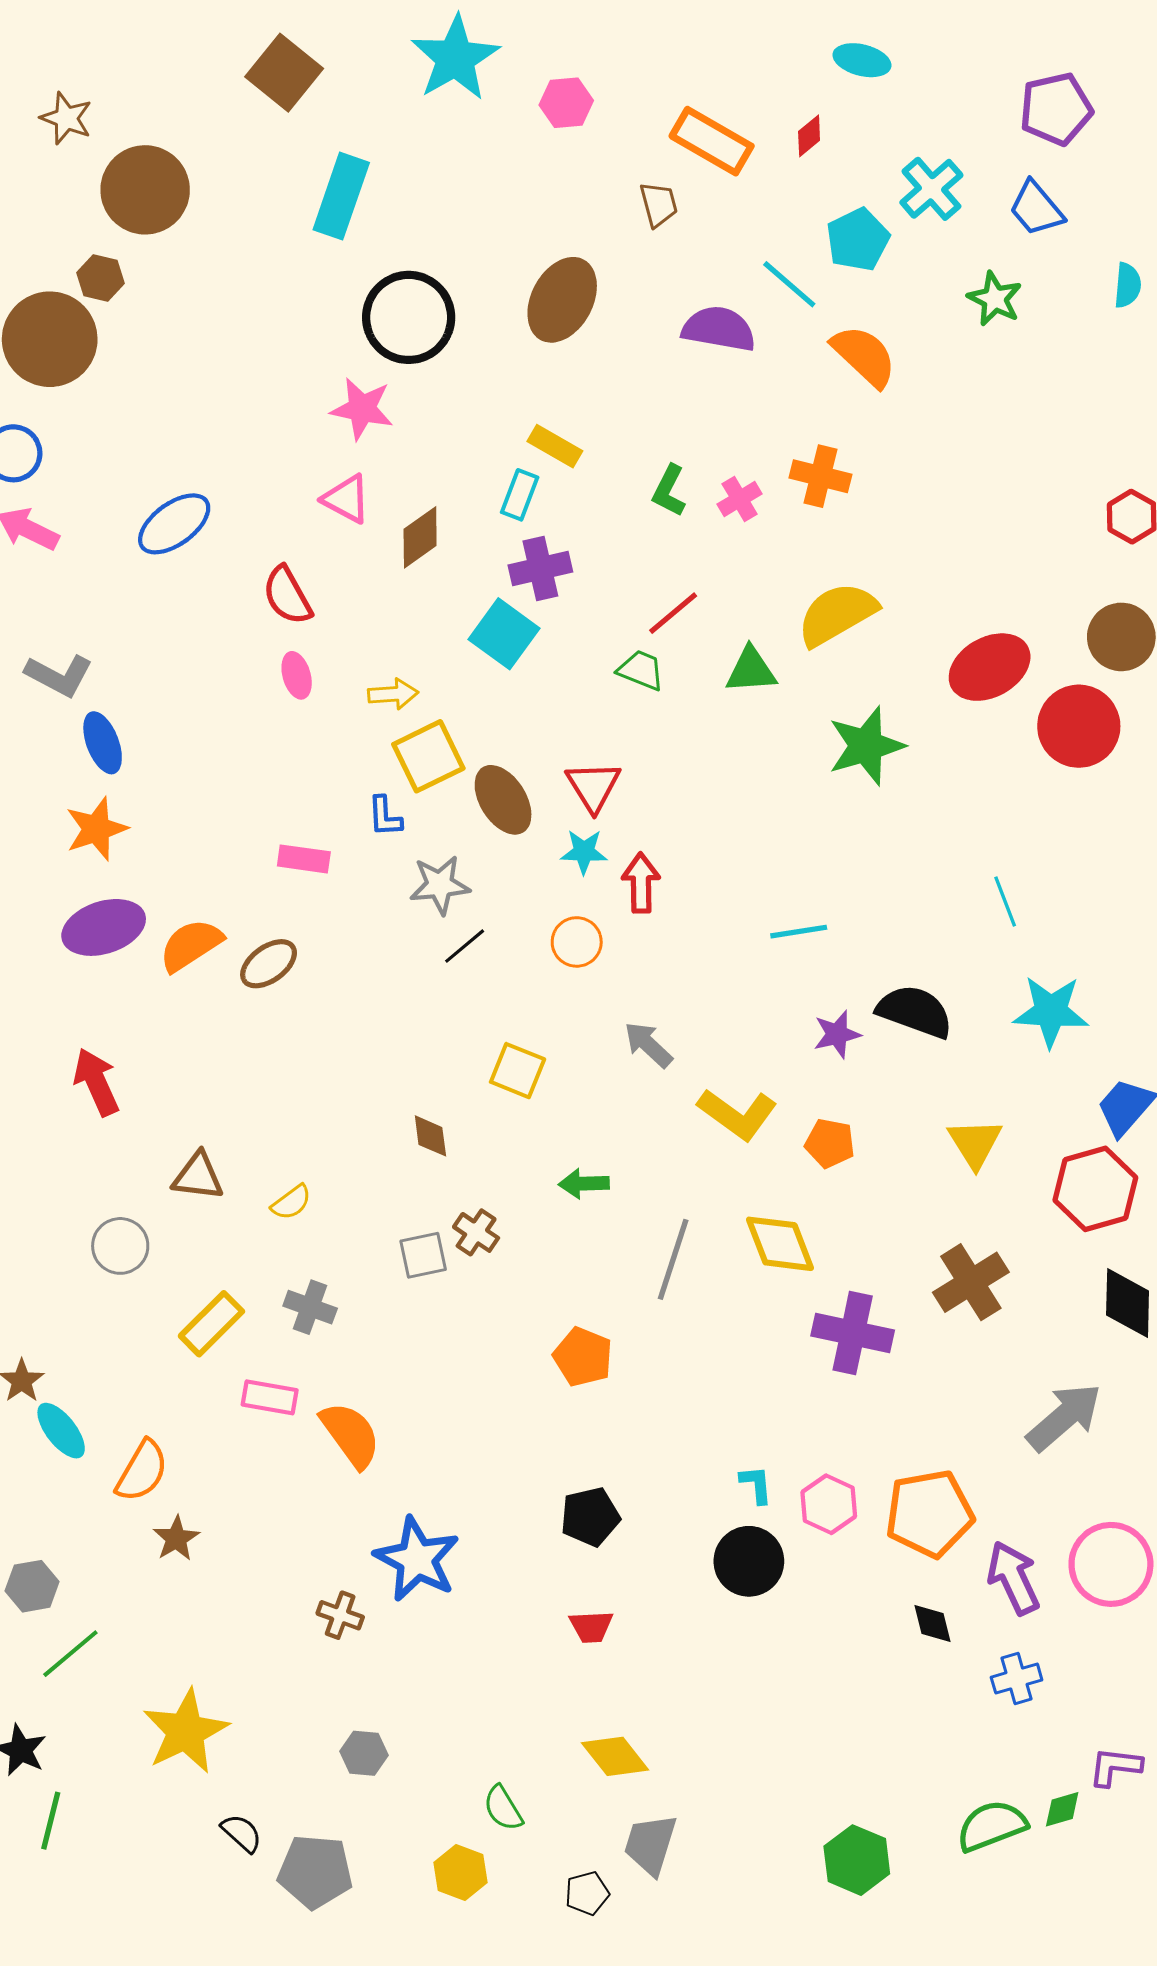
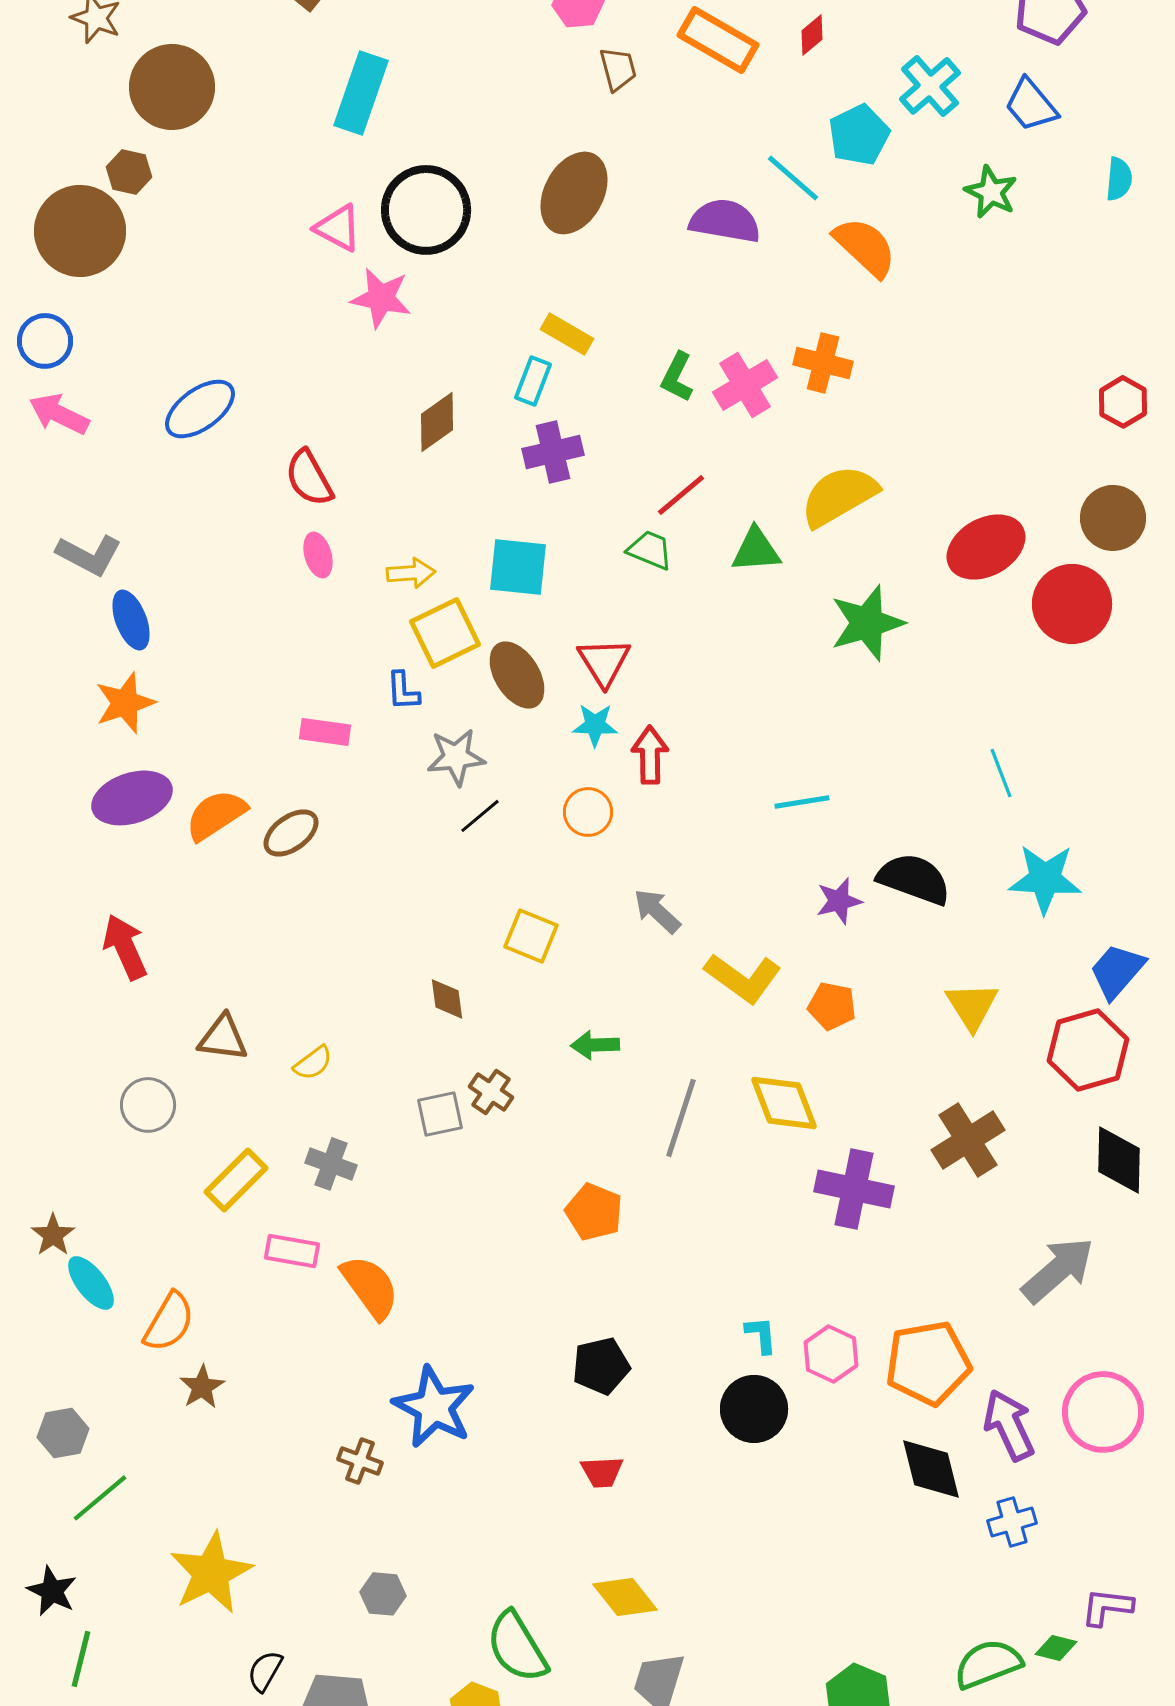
brown trapezoid: (659, 204) -> (618, 69), moved
pink triangle: (346, 499) -> (338, 228), moved
pink cross: (740, 499) -> (745, 385), size x1.5
cyan square: (504, 634) -> (518, 567), moved, turned -30
black diamond: (933, 1624) -> (931, 1469), size x1.6
green semicircle: (503, 1808) -> (517, 1647), size x1.6
green diamond: (1062, 1809) -> (1056, 1648), turned 30
black semicircle: (242, 1833) -> (265, 1671), turned -102

